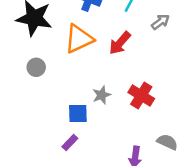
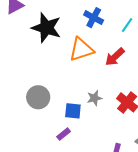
gray circle: (36, 67) -> (38, 97), moved, size x1.5

